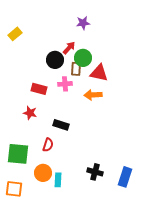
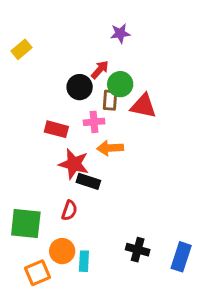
orange arrow: (93, 95) -> (110, 148), moved
red star: (30, 113) -> (74, 164), moved, size x1.5
orange square: (14, 189) -> (37, 273), moved, turned -30

